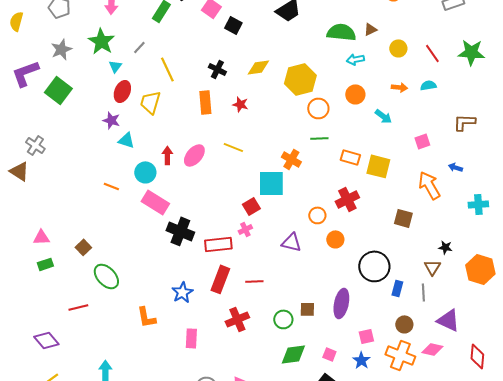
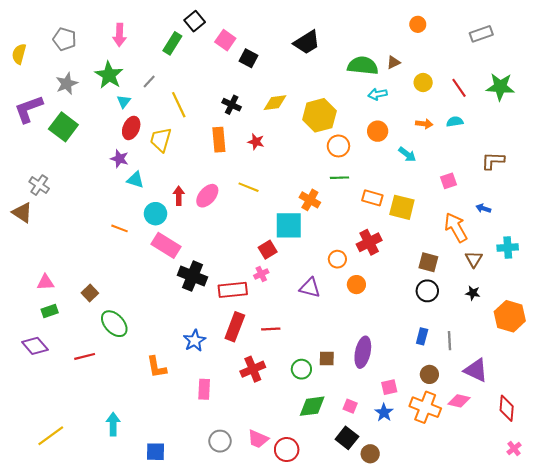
black circle: (374, 266) -> (427, 291), moved, size x0.7
brown triangle: (432, 267) -> (474, 259), moved
purple diamond: (46, 340) -> (35, 346), moved

